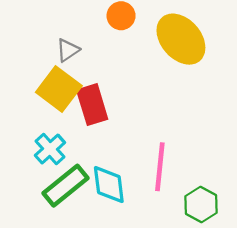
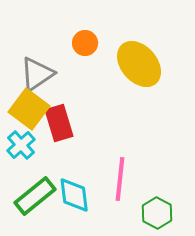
gray triangle: (68, 50) -> (37, 74), size x1.6
cyan cross: (50, 149) -> (21, 145), moved

